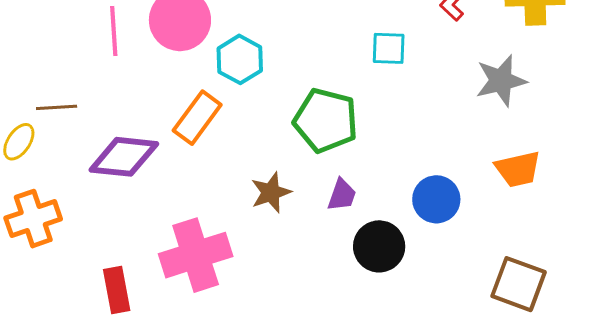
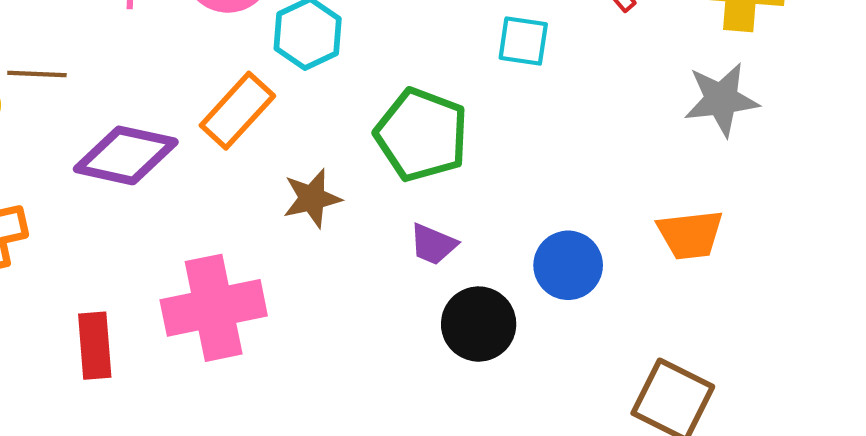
gray star: (501, 81) -> (721, 99), moved
brown star: (271, 192) -> (312, 198), moved
purple trapezoid: (342, 195) -> (433, 244), turned 87

